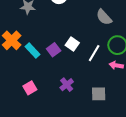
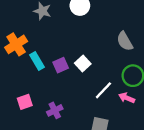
white line: (94, 53) -> (103, 90), moved
purple cross: (67, 85) -> (55, 110), moved

